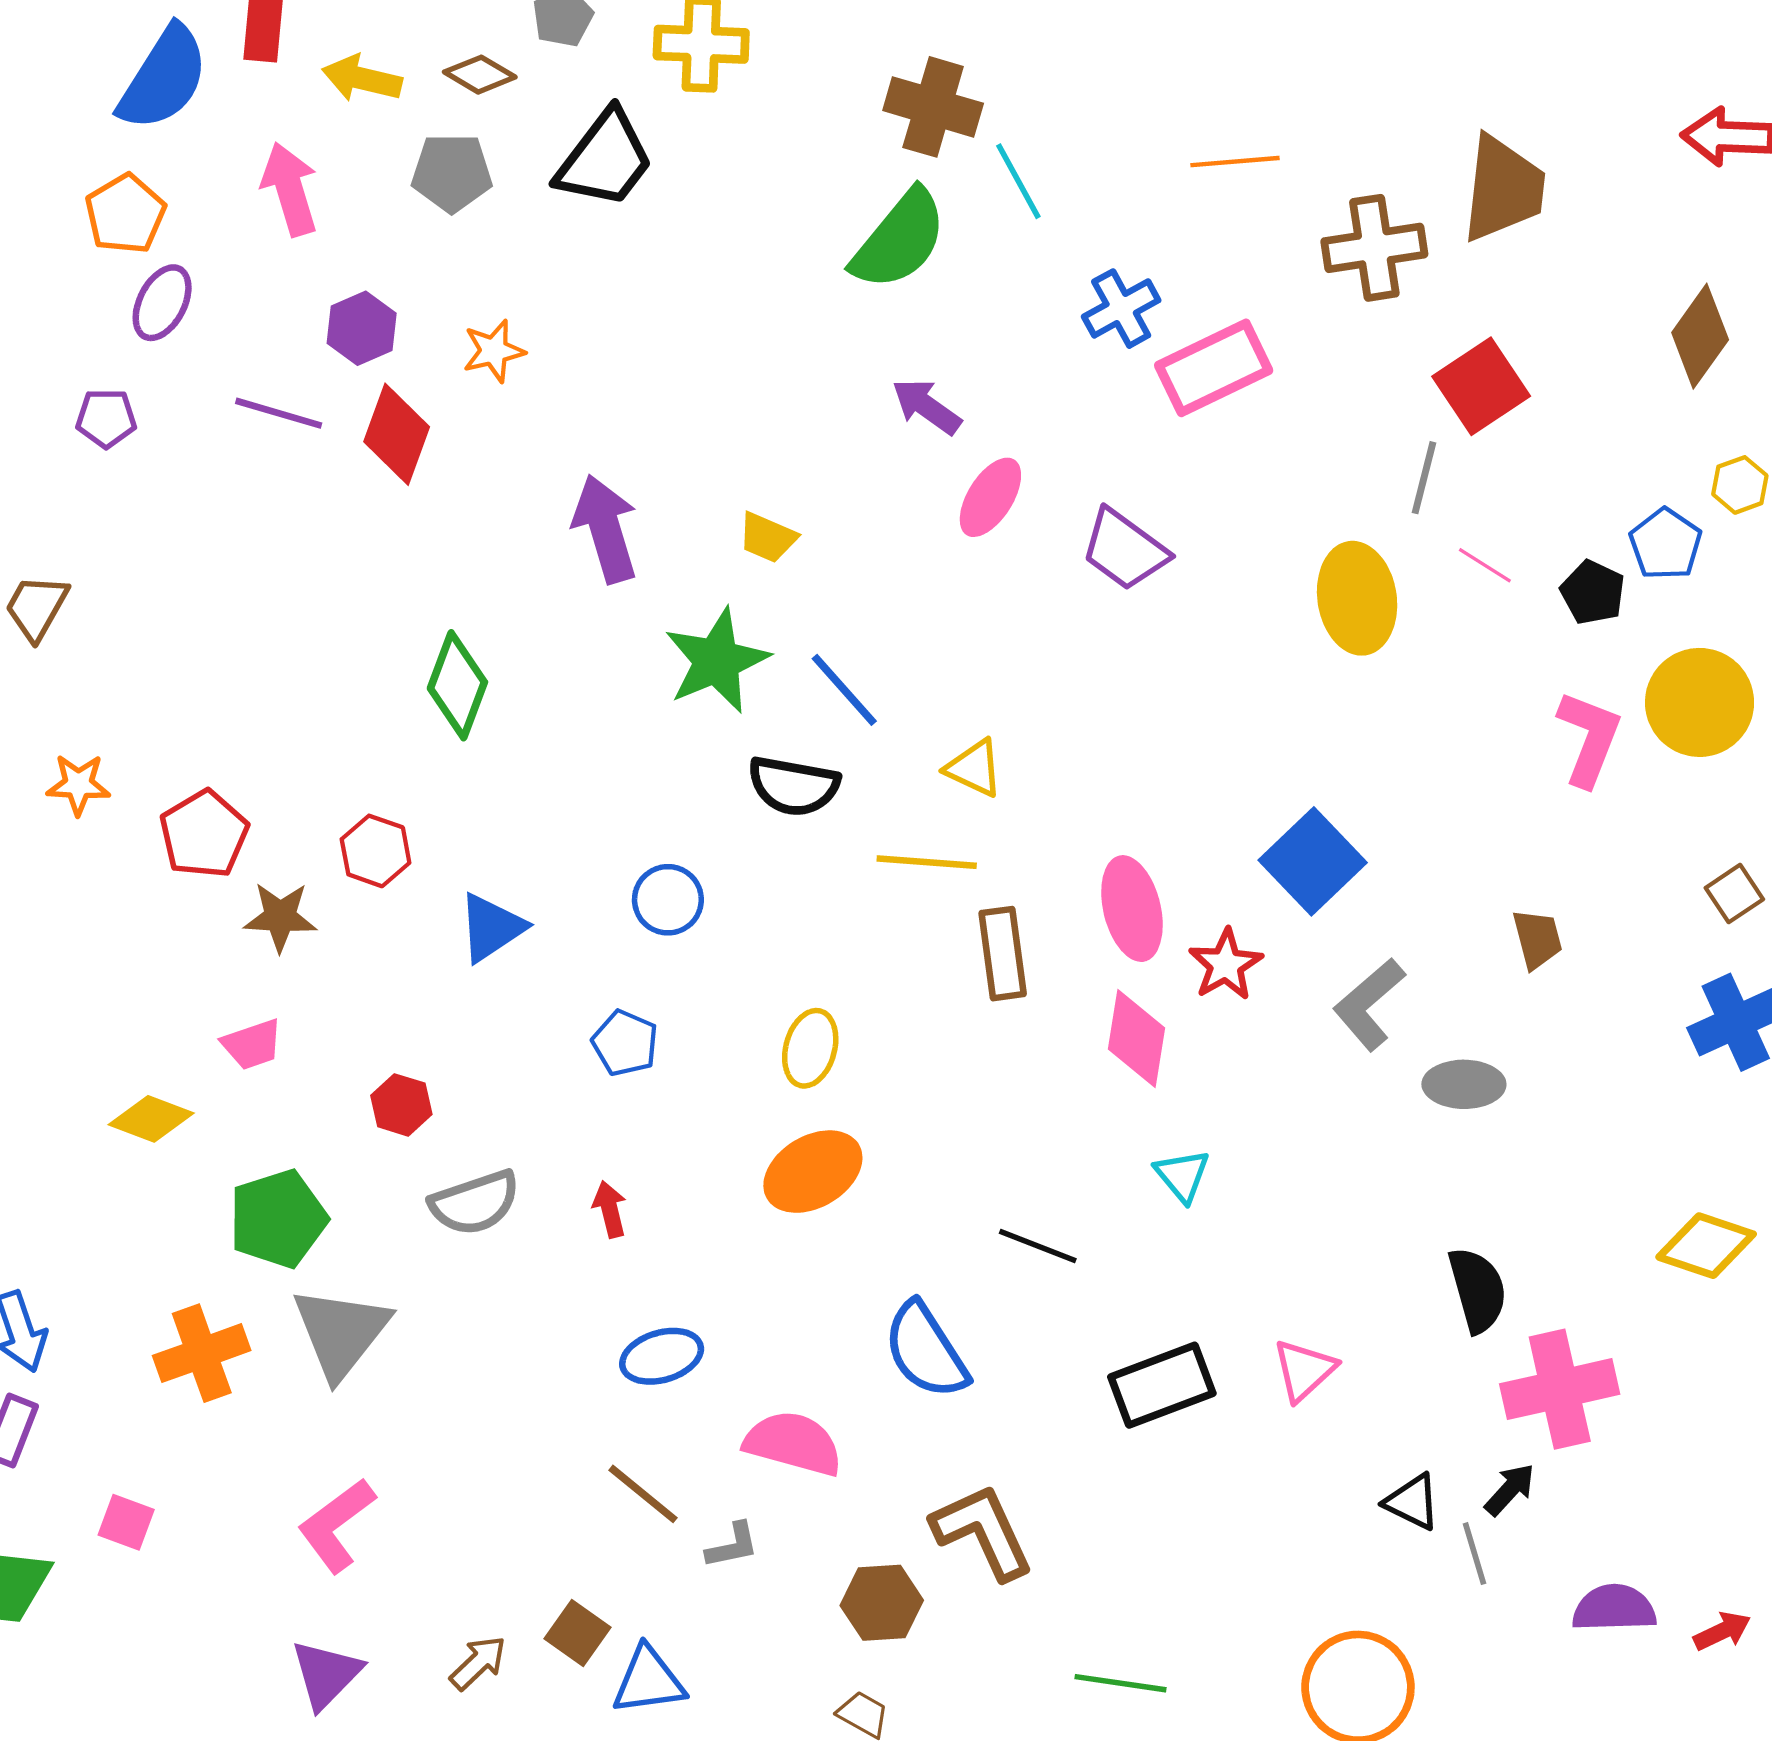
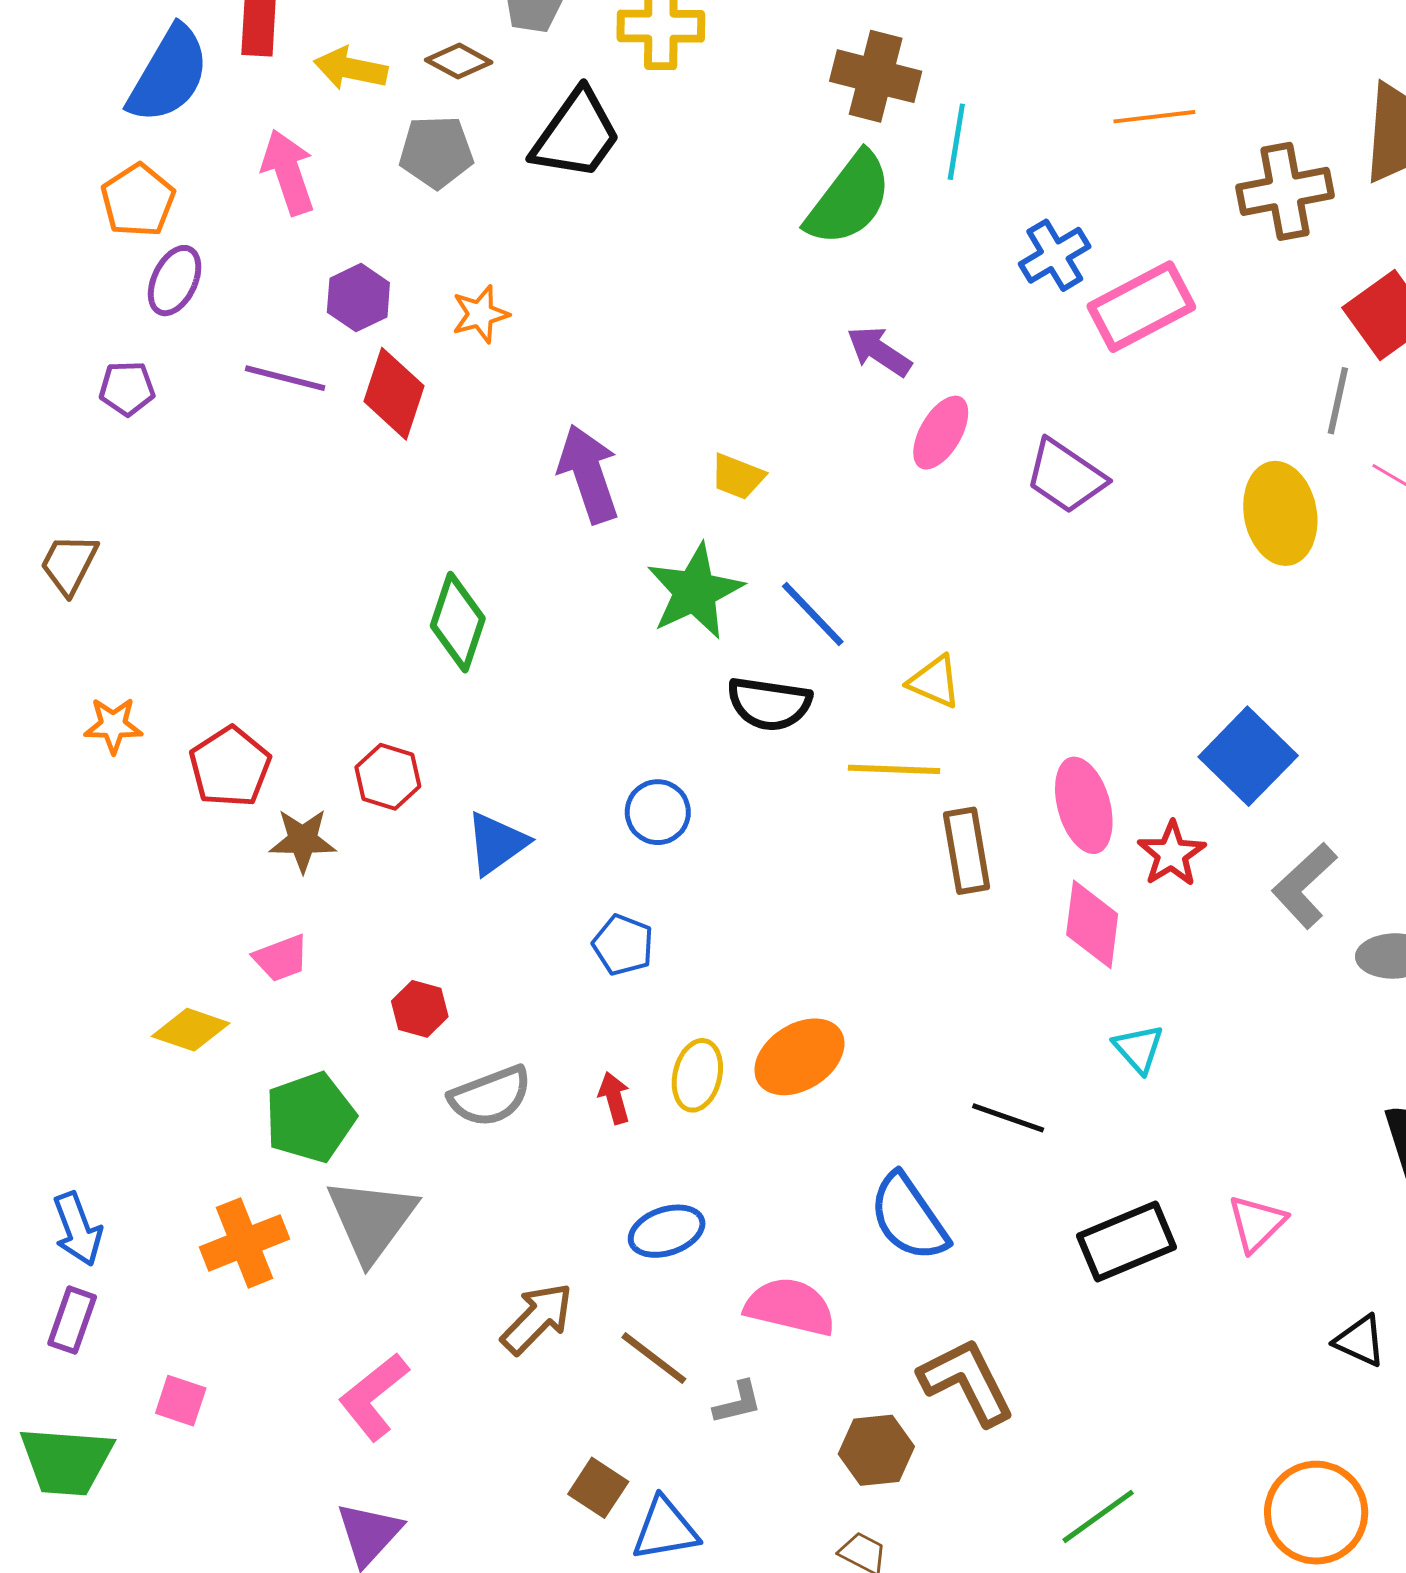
cyan line: (1018, 181) -> (956, 142), turned 40
yellow ellipse: (810, 1048) -> (697, 1075), moved
brown arrow: (478, 1663) -> (537, 1318), moved, size x1.4
green line: (1120, 1683) -> (1098, 1516), turned -42

